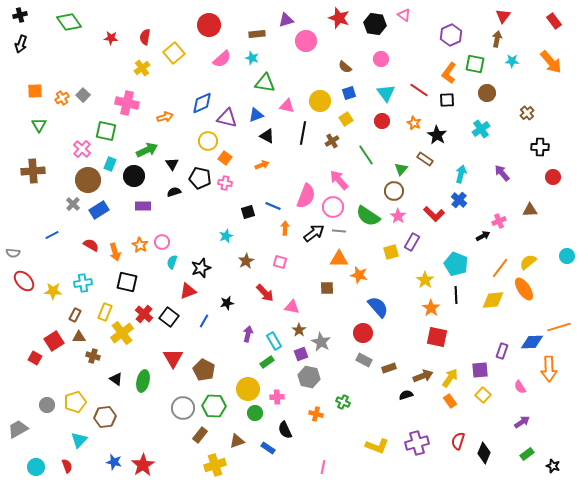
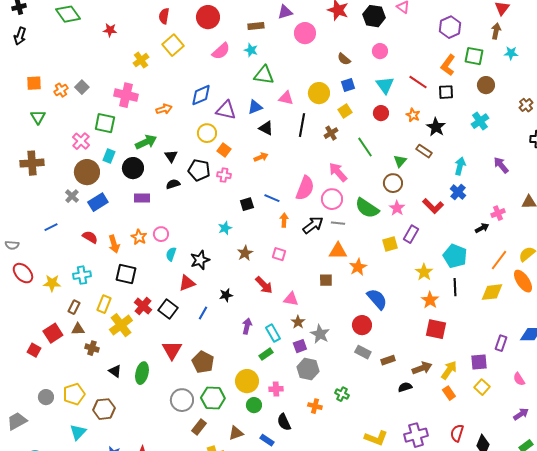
red semicircle: (145, 37) -> (164, 16), moved
orange star: (359, 275) -> (358, 267), turned 30

